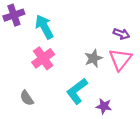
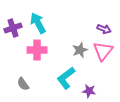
purple cross: (14, 15) -> (13, 28), moved
pink cross: (43, 58) -> (37, 50), turned 36

